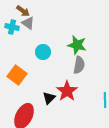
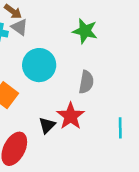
green star: (77, 45) -> (85, 31), moved
cyan circle: (43, 52) -> (39, 65), size x1.6

